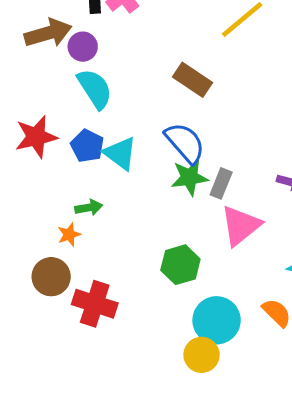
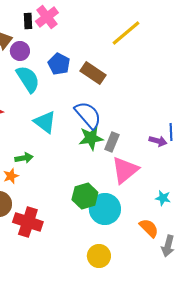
blue pentagon: (87, 146) -> (59, 64), moved
cyan circle: (217, 320) -> (105, 209), moved

